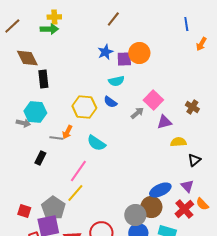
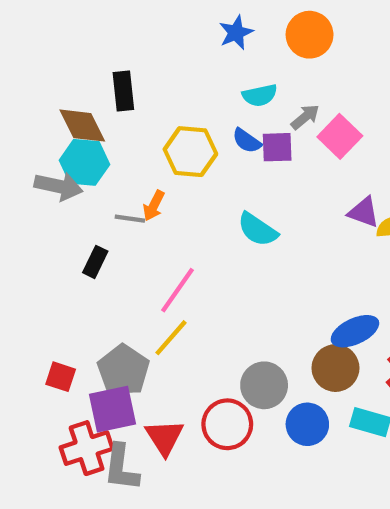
brown diamond: (27, 58) -> (82, 126), moved
purple square: (124, 59) -> (277, 147), moved
black rectangle: (43, 79) -> (123, 91), moved
gray arrow: (137, 113) -> (305, 117), moved
purple triangle: (164, 122) -> (364, 212), moved, turned 35
gray arrow: (23, 123) -> (58, 186), size x1.5
cyan semicircle: (96, 143) -> (258, 229), moved
gray circle: (135, 215) -> (264, 385), moved

